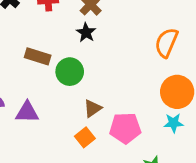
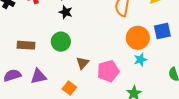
brown rectangle: (38, 56) -> (26, 45), moved
orange square: (85, 137) -> (69, 88), moved

